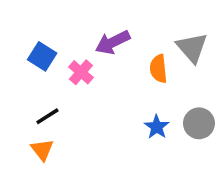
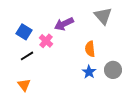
gray triangle: (192, 48) -> (103, 16), moved
orange semicircle: (158, 69) -> (90, 49), moved
black line: (47, 116) -> (27, 56), moved

